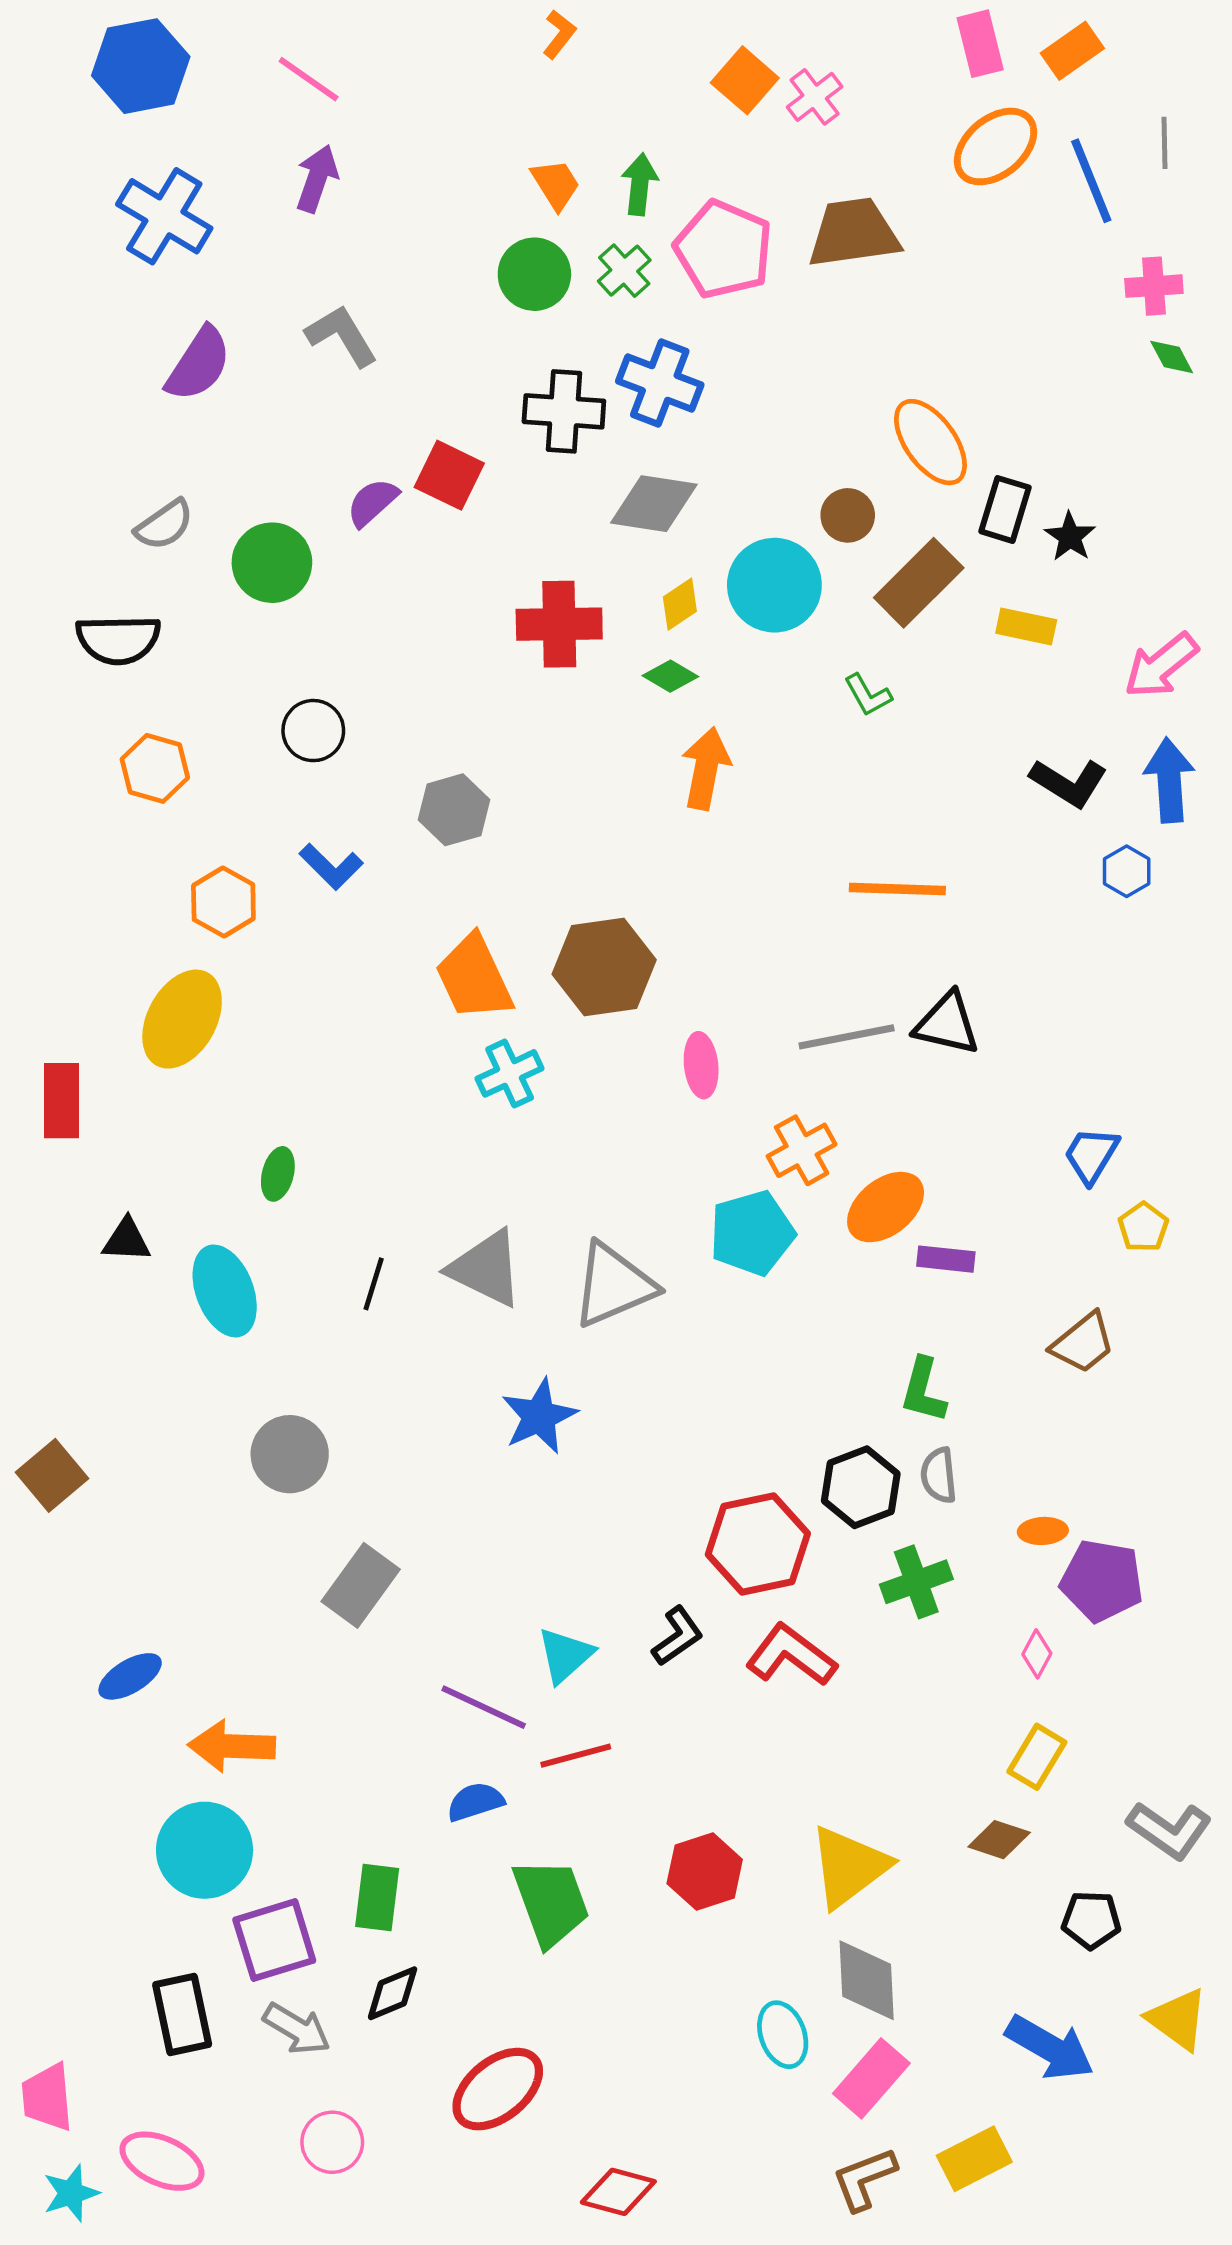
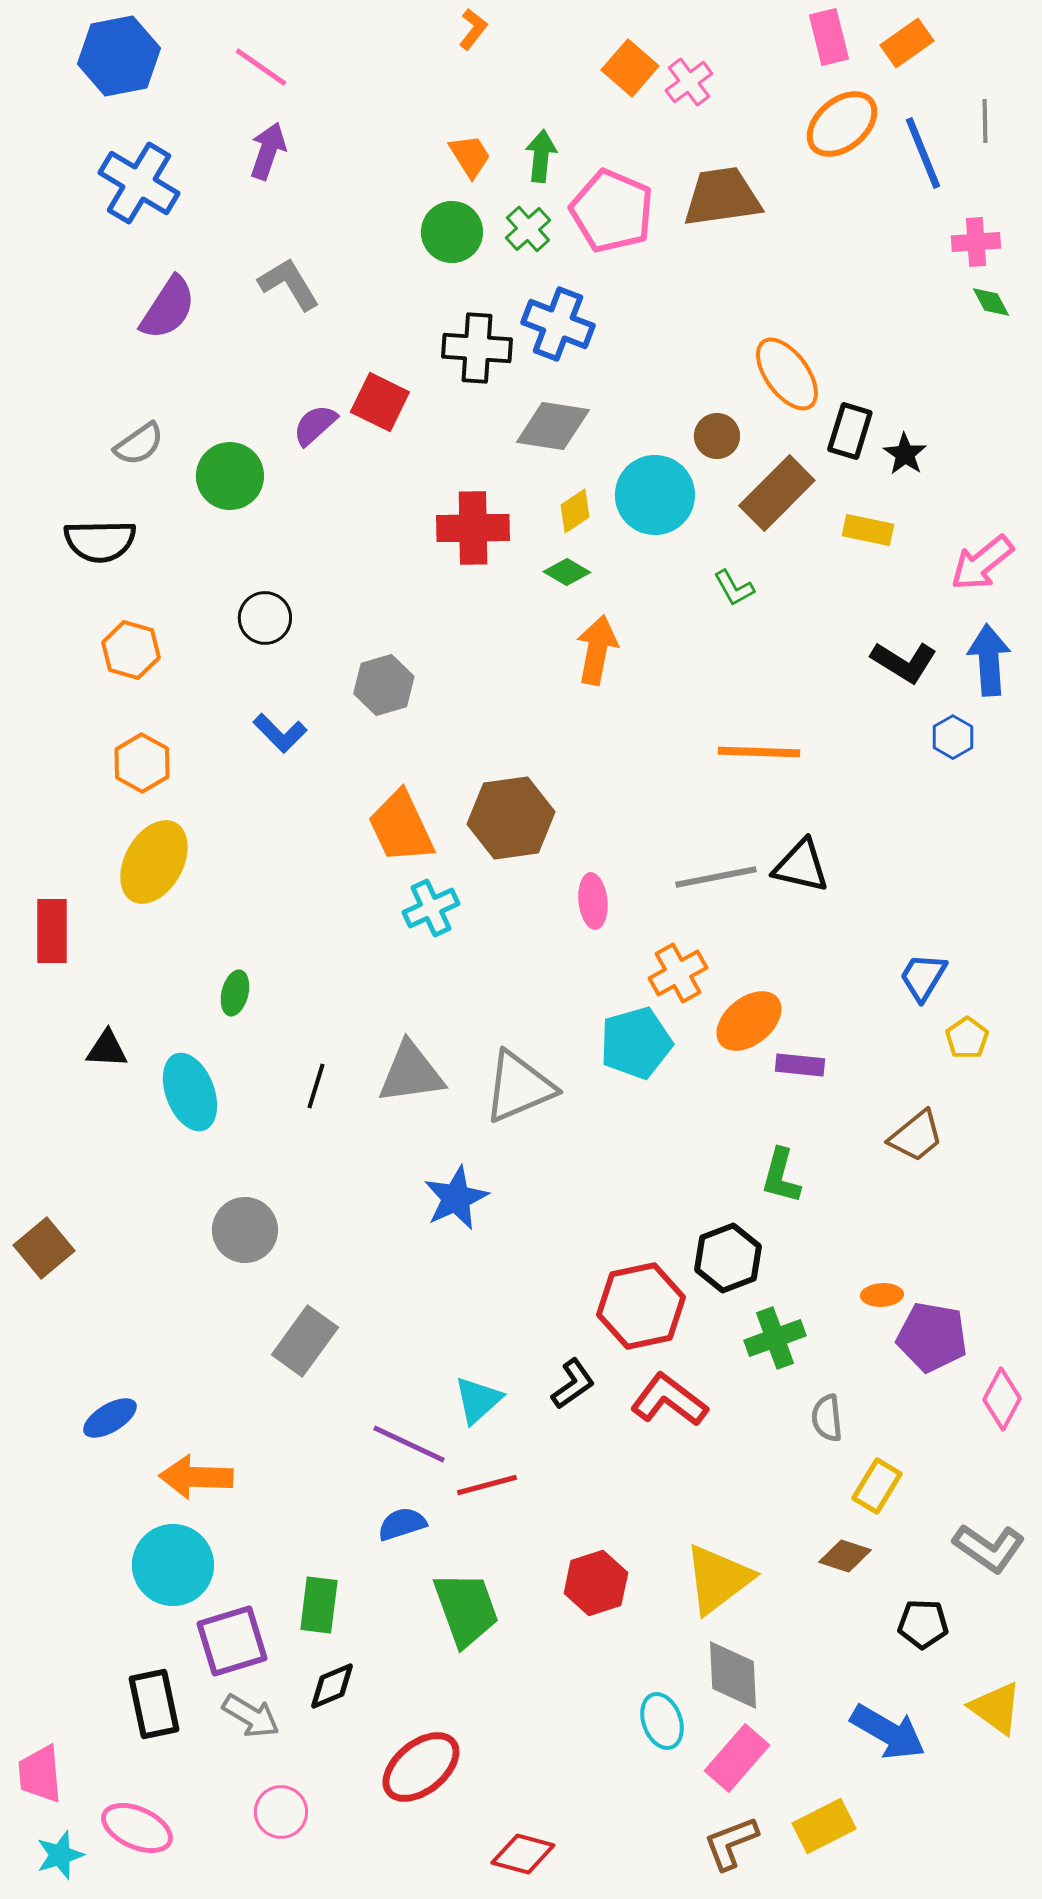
orange hexagon: (223, 902) -> (142, 763), moved
gray triangle: (486, 1269) -> (411, 1073), turned -34
gray semicircle: (939, 1475) -> (827, 1418), moved
pink diamond: (1037, 1654) -> (1002, 1399), moved, size x1.5

